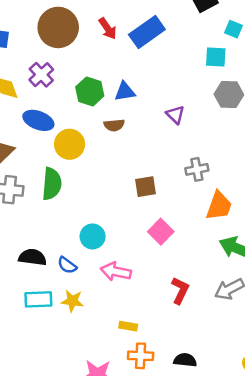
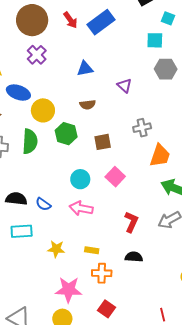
purple cross: (41, 75) -> (37, 55), moved
green hexagon: (90, 91) -> (66, 134), moved
brown semicircle: (114, 125) -> (88, 105), moved
cyan circle: (93, 236) -> (80, 179), moved
yellow star: (72, 301) -> (56, 249), moved
black semicircle: (185, 360) -> (134, 257), moved

